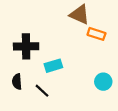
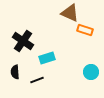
black cross: (26, 46) -> (23, 41), turned 35
black line: (42, 91) -> (37, 80), turned -64

